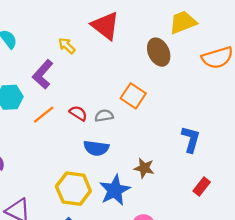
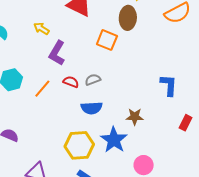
yellow arrow: (67, 46) -> (41, 29), moved
brown ellipse: (159, 52) -> (128, 18), turned 40
purple L-shape: (43, 74) -> (57, 53), moved
orange square: (133, 96) -> (107, 40), moved

